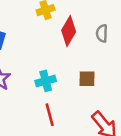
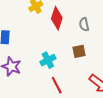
gray semicircle: (102, 33) -> (84, 24), moved

